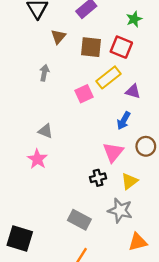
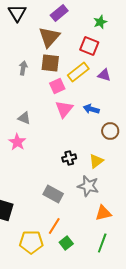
brown triangle: (58, 37) -> (49, 37), moved, size x1.6
brown square: (91, 47) -> (50, 63), moved
purple triangle: (133, 91) -> (104, 75), moved
blue arrow: (124, 121) -> (91, 109), turned 77
pink triangle: (113, 152) -> (64, 109), moved

